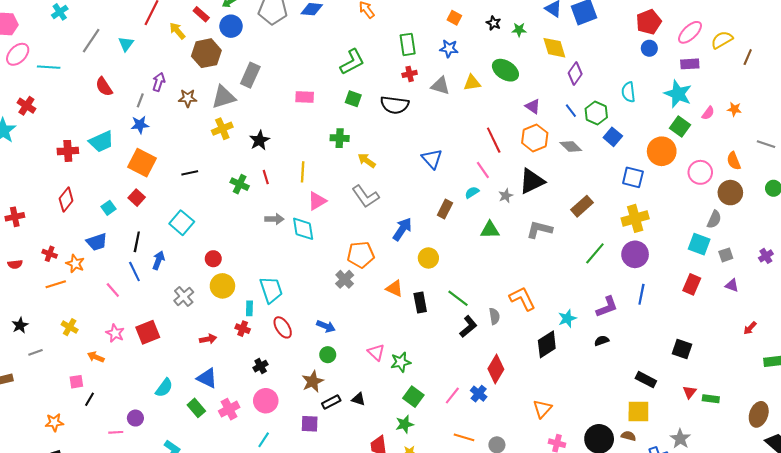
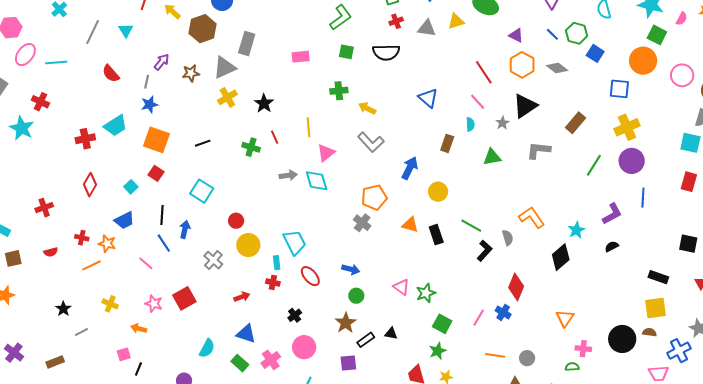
purple arrow: (159, 82) -> (162, 62), turned 30
cyan semicircle: (472, 192) -> (470, 124), turned 128

